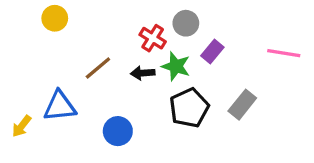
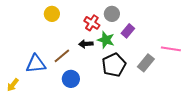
yellow circle: (55, 18) -> (52, 14), moved
pink line: (284, 53) -> (171, 49), moved
brown line: (98, 68) -> (62, 56), moved
yellow arrow: (22, 126) -> (13, 85), moved

